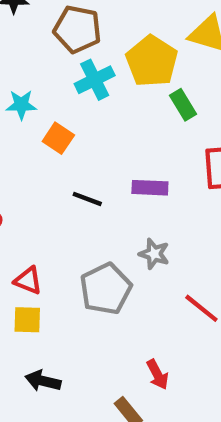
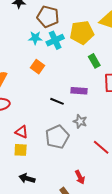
yellow pentagon: (152, 61) -> (82, 32), turned 30
cyan star: (21, 105) -> (35, 38), moved
green rectangle: (183, 105) -> (94, 61), moved
black line: (87, 199) -> (57, 101), moved

